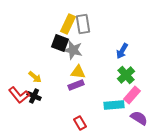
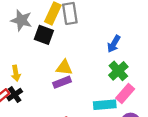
gray star: (73, 50) -> (21, 20), moved
yellow arrow: (35, 77) -> (16, 73), turned 40
black cross: (34, 96) -> (15, 95), turned 32

